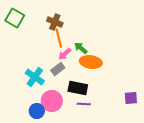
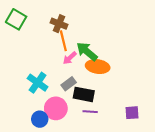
green arrow: (81, 48) -> (87, 52), size x1.5
gray rectangle: (58, 69) -> (69, 84), moved
purple square: (131, 98) -> (132, 113), moved

